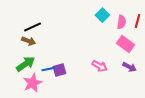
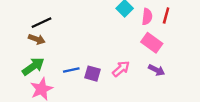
pink arrow: (99, 66) -> (121, 69), turned -70
blue line: (48, 69) -> (71, 70), moved
purple square: (59, 70) -> (93, 74), moved, turned 32

